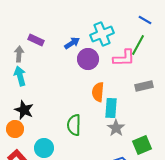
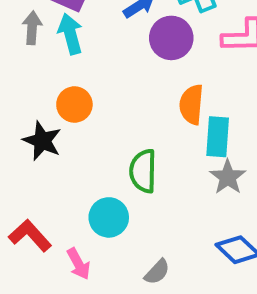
cyan arrow: (20, 76) -> (70, 34), moved
orange circle: (15, 129) -> (74, 104), moved
cyan circle: (44, 148) -> (109, 217), moved

